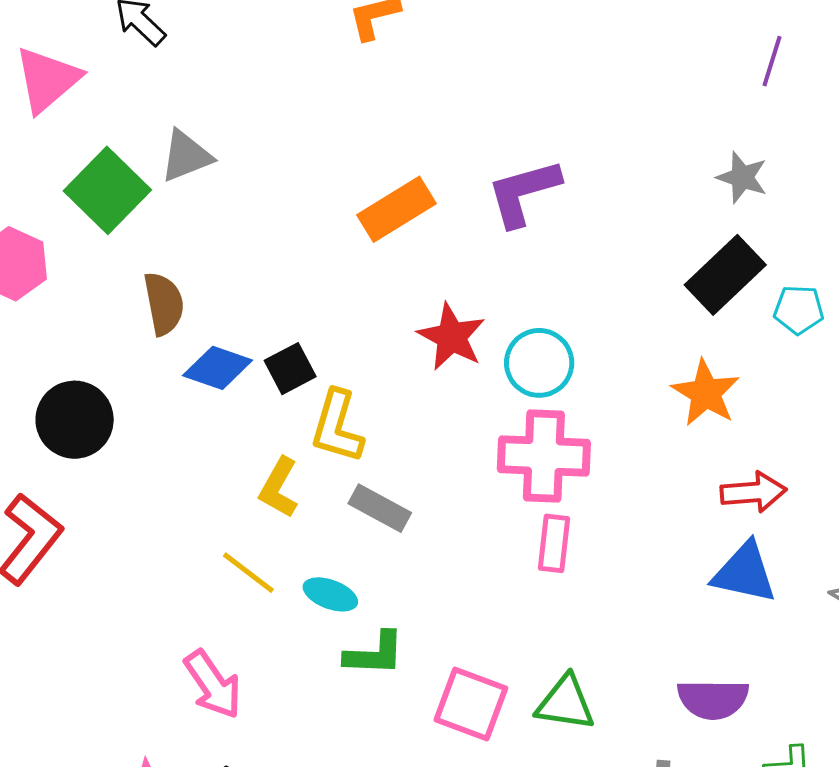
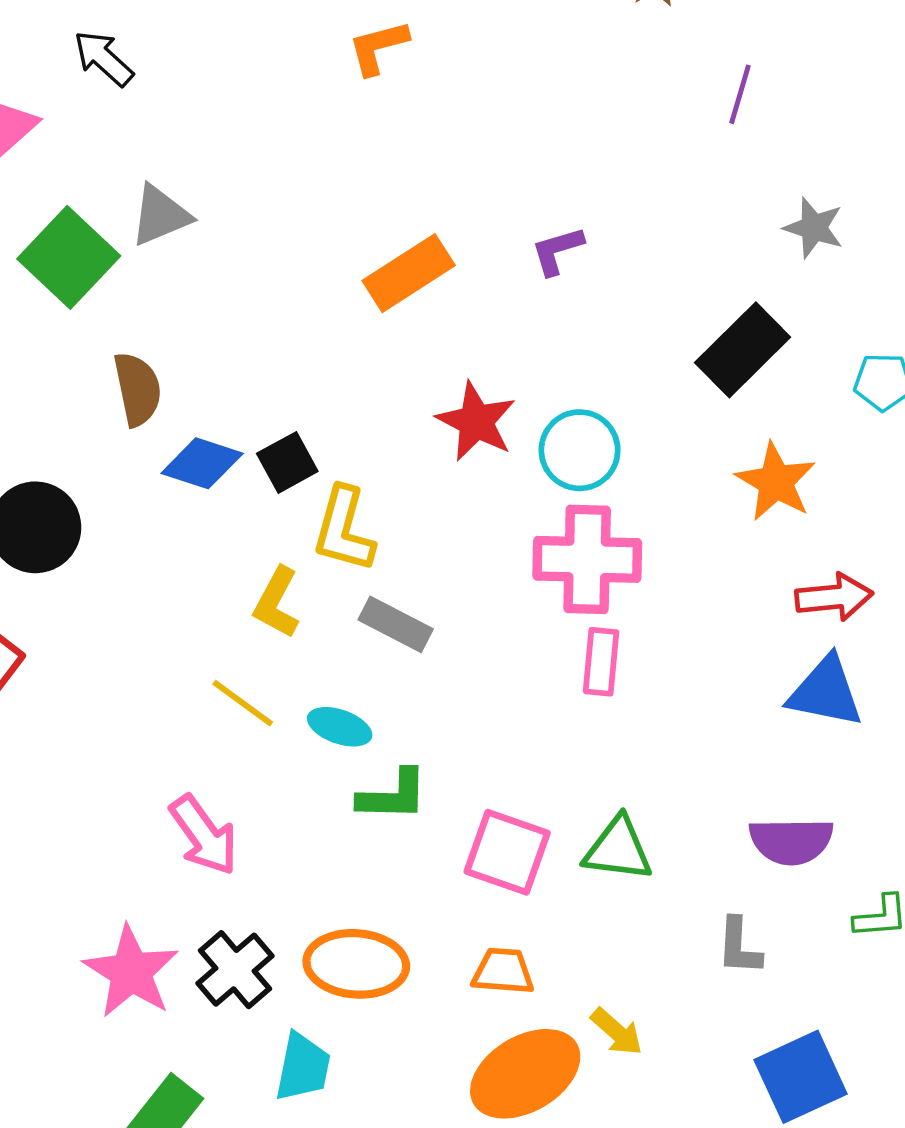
purple line: (772, 61) -> (740, 94), moved
purple L-shape: (523, 193) -> (557, 251), size x0.6
black rectangle: (725, 275) -> (743, 350), moved

